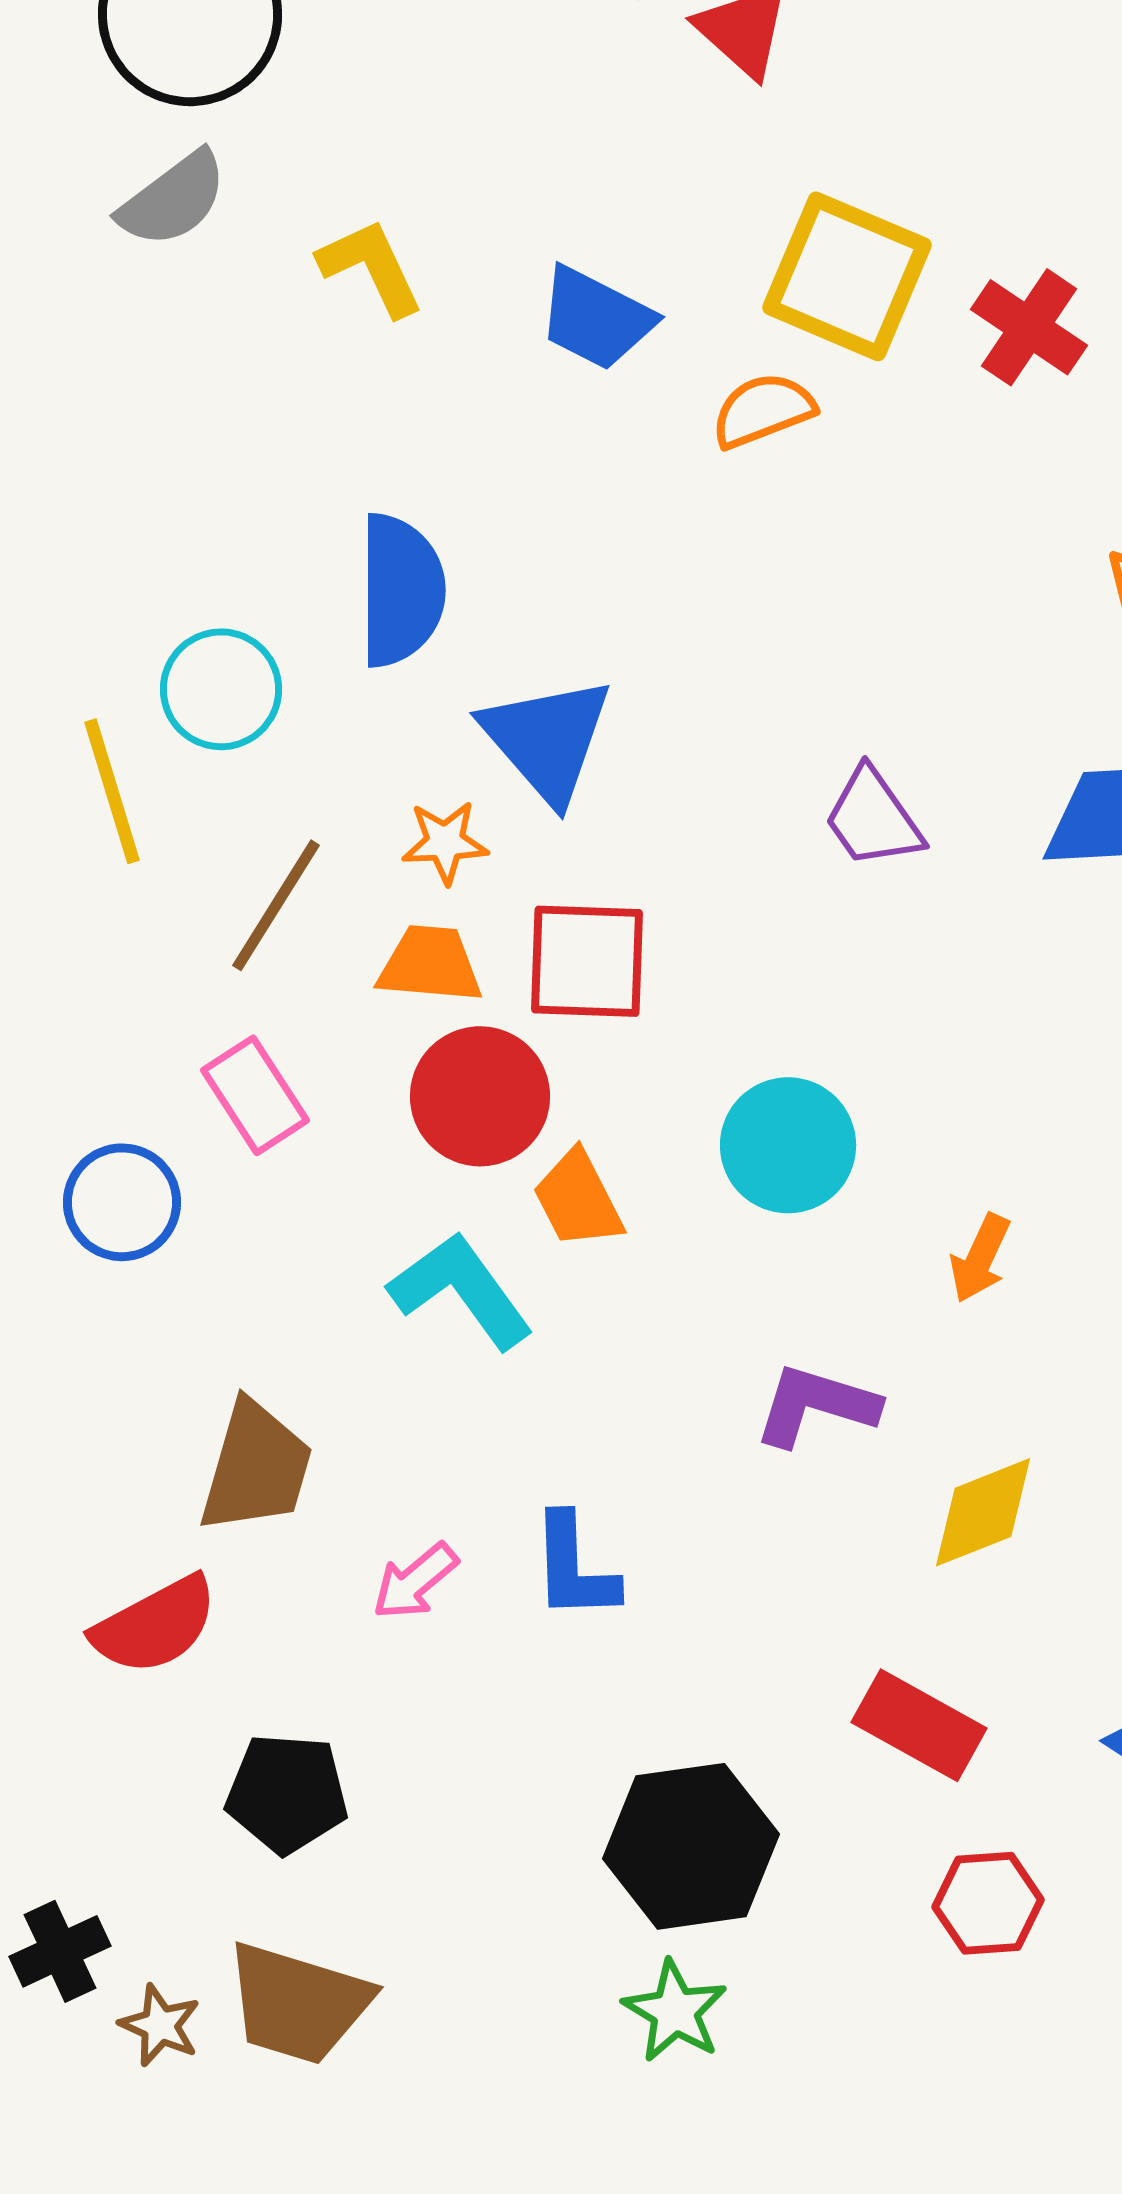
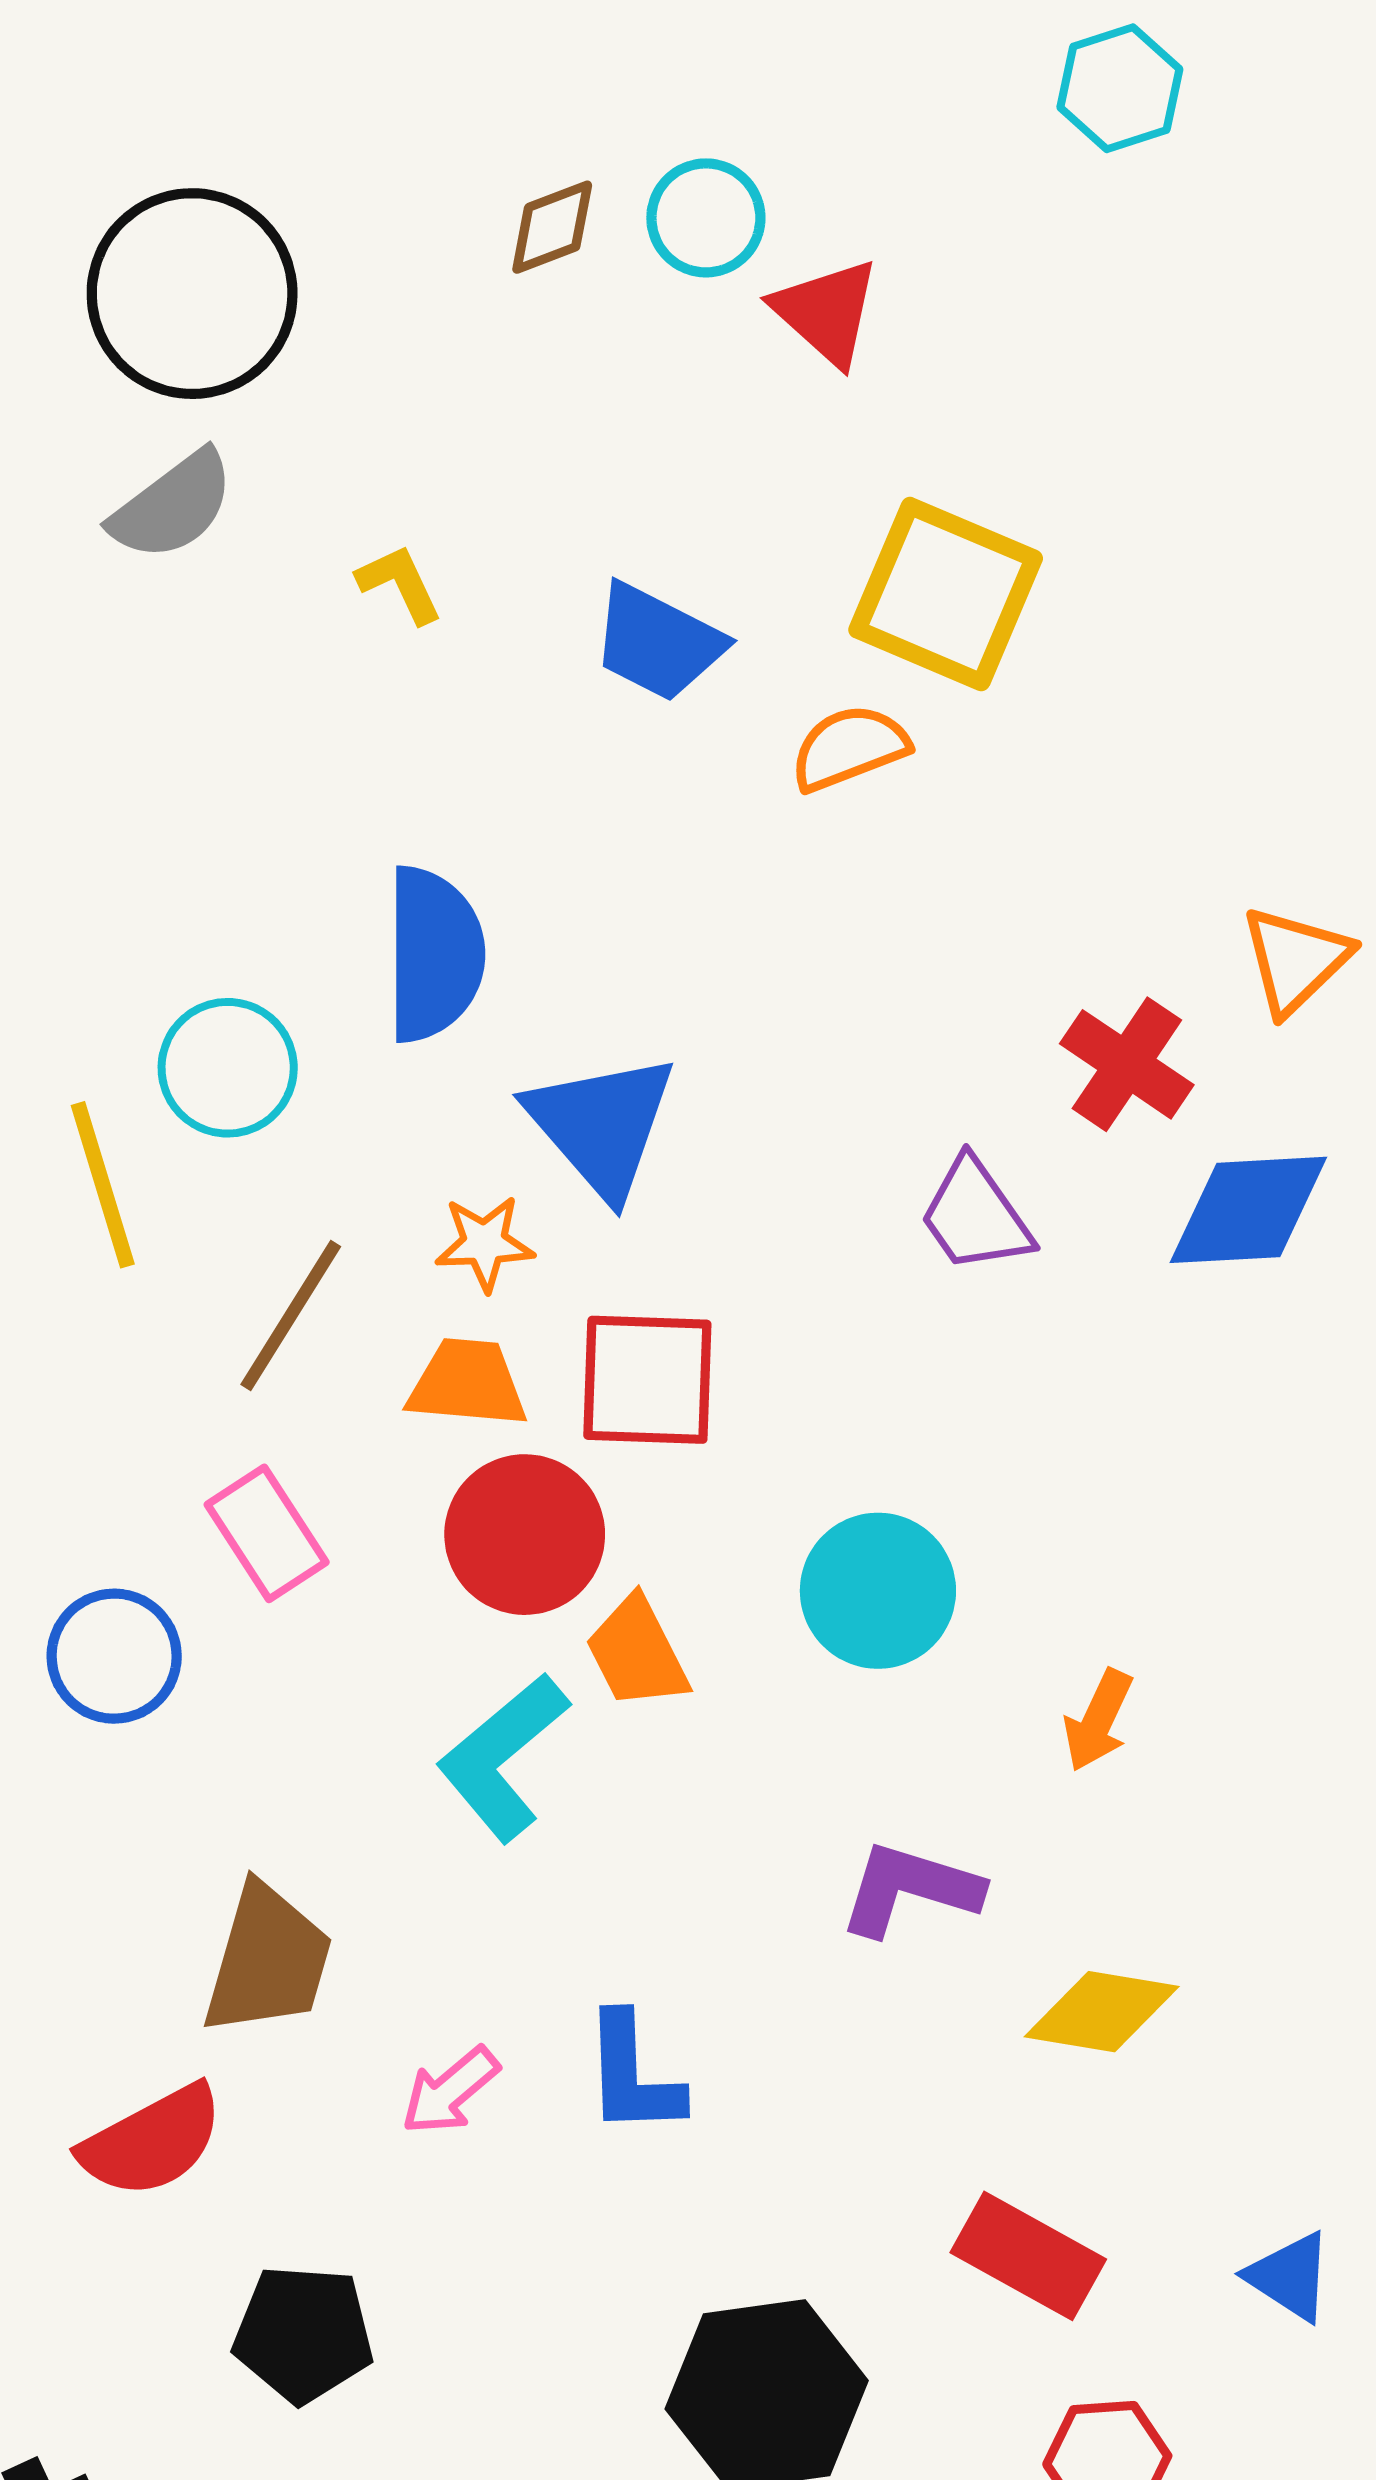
yellow L-shape: (371, 267) -> (400, 584), size x0.7
red cross: (1029, 327) -> (1127, 1064), moved
cyan L-shape: (461, 1290) -> (503, 1757), turned -94
yellow diamond: (983, 1512) -> (1102, 2012), turned 31

